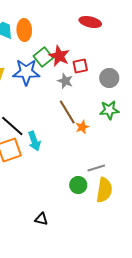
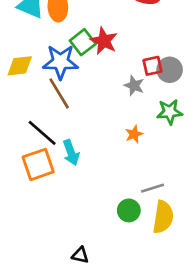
red square: (80, 66) -> (153, 66), moved
gray star: (65, 81) -> (134, 86), moved
brown line: (67, 112) -> (59, 93), moved

